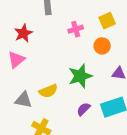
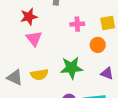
pink triangle: (16, 60) -> (34, 39), moved, turned -42

